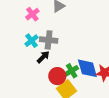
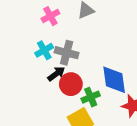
blue diamond: (87, 68) -> (114, 80), moved
red circle: (57, 76) -> (71, 84), moved

